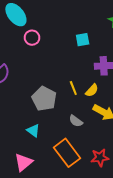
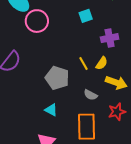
pink circle: (32, 38) -> (37, 21), size x1.5
orange rectangle: (67, 153) -> (87, 127), turned 44
red star: (100, 158) -> (117, 112), moved

